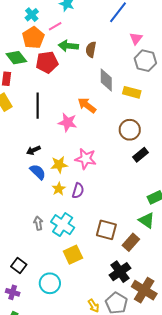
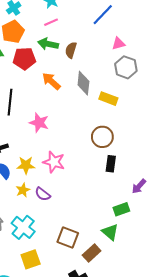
pink line: (55, 26) -> (51, 22), moved
pink triangle: (136, 39) -> (118, 44), turned 32
orange arrow: (87, 105) -> (51, 81), moved
black rectangle: (141, 155) -> (111, 164), turned -49
purple semicircle: (78, 191) -> (43, 194), turned 105

